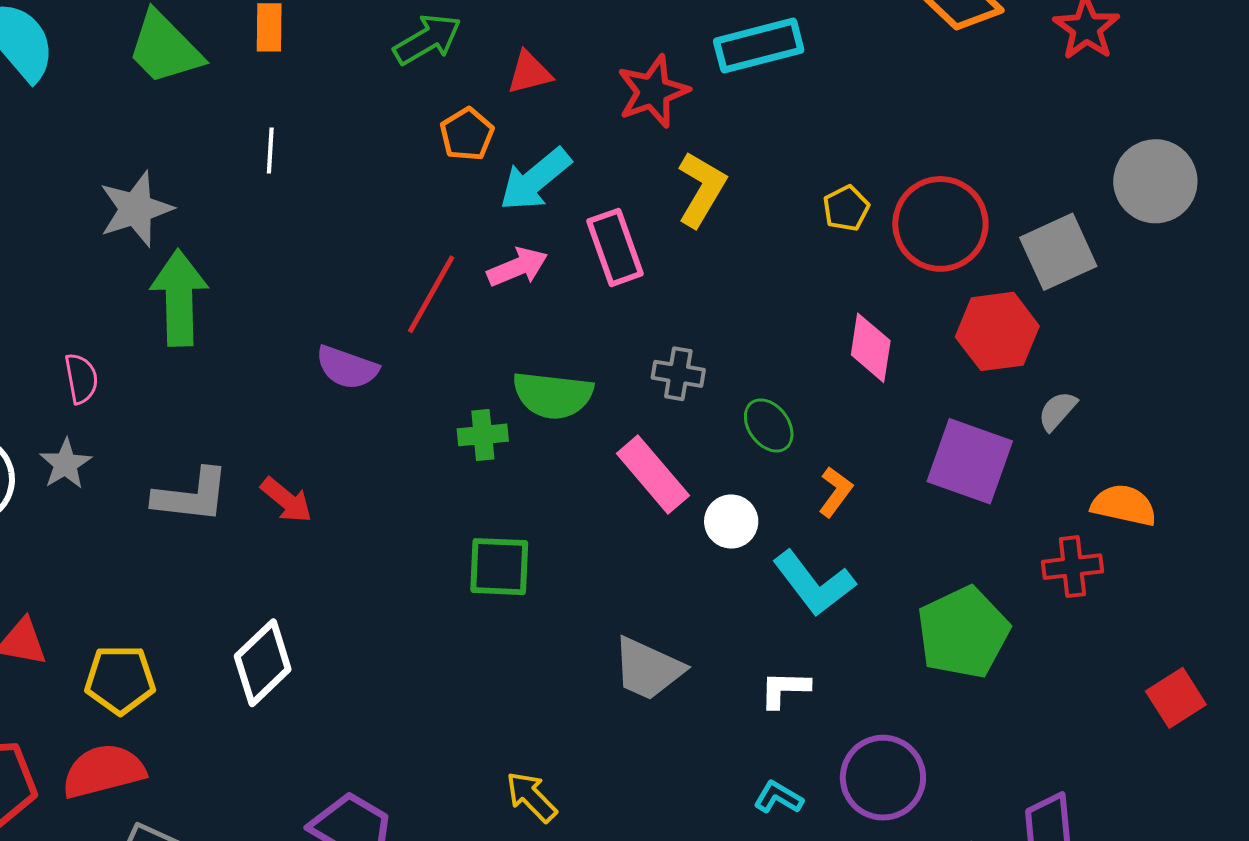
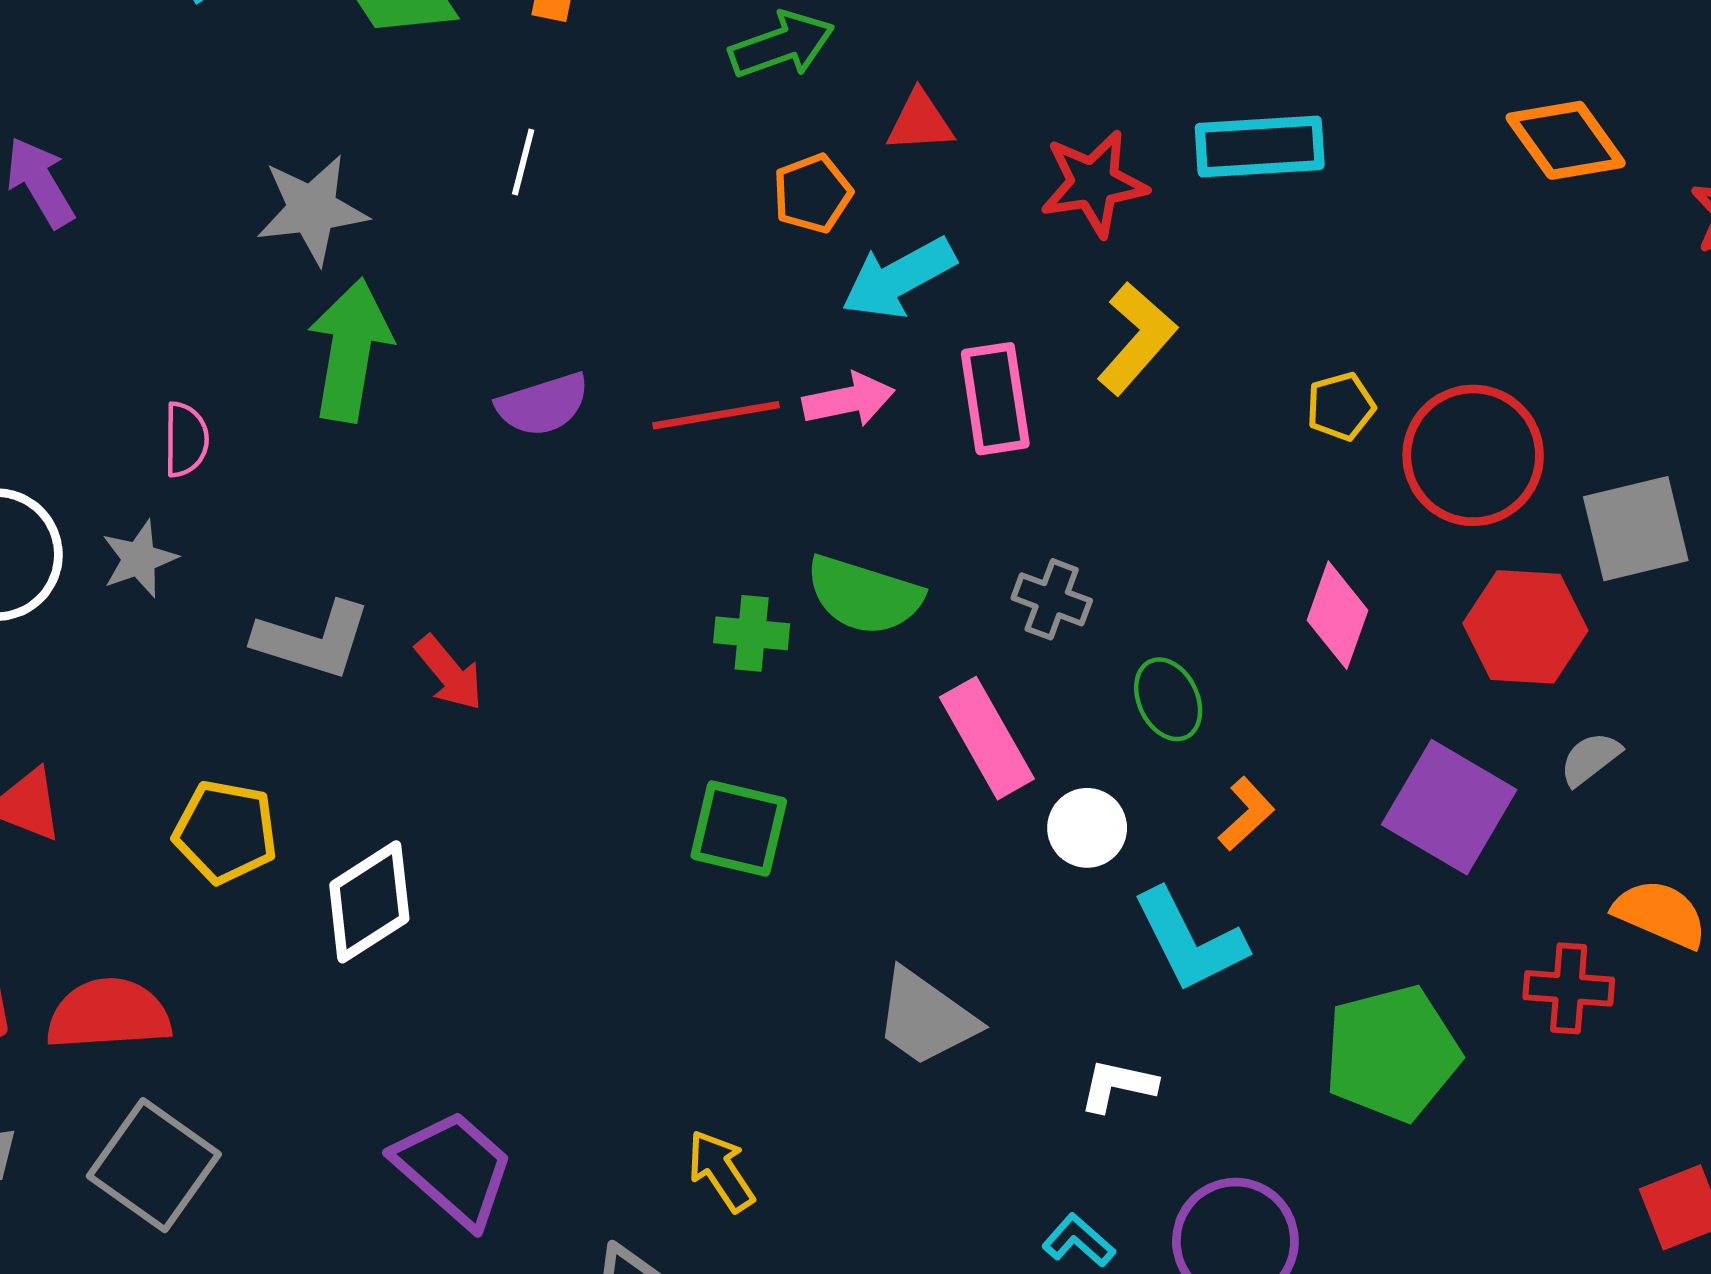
red line: (431, 294) -> (716, 415), turned 40
purple semicircle: (347, 367) -> (543, 404), moved, turned -48
yellow pentagon: (120, 680) -> (226, 832), moved

